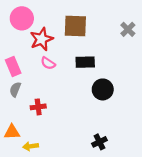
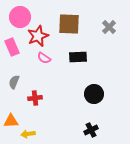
gray cross: (128, 29) -> (109, 27), moved
pink rectangle: (13, 66) -> (12, 47), moved
black circle: (103, 89) -> (94, 94), moved

